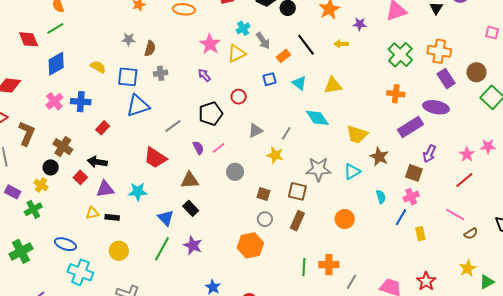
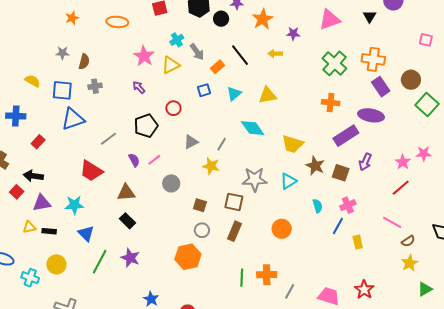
cyan triangle: (299, 83) -> (234, 94), turned 42
brown square: (414, 173) -> (341, 173), moved
blue triangle: (166, 218) -> (86, 233), moved
yellow star: (468, 268) -> (410, 263), moved
cyan cross: (80, 272) -> (30, 278), moved, size x0.7

